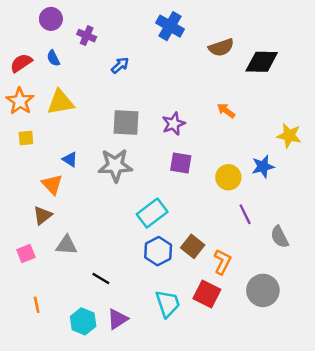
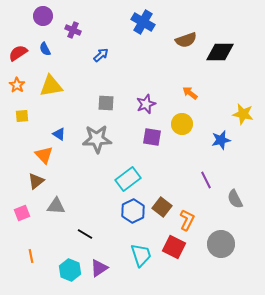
orange star: (20, 101) -> (17, 85), size x0.7
gray square: (126, 123) -> (106, 103), size x0.7
yellow circle: (228, 177) -> (182, 124), moved

